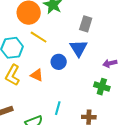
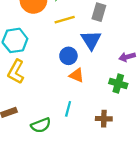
yellow line: (39, 37) -> (65, 20), moved, turned -48
orange triangle: (37, 75) -> (77, 75), moved

